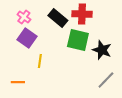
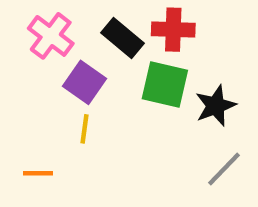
pink cross: (24, 17) -> (51, 36), size x1.5
purple square: (27, 38) -> (85, 82), moved
black star: (102, 50) -> (216, 106), turned 30

